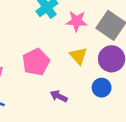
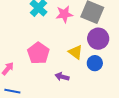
yellow triangle: (78, 56) -> (75, 52), moved

